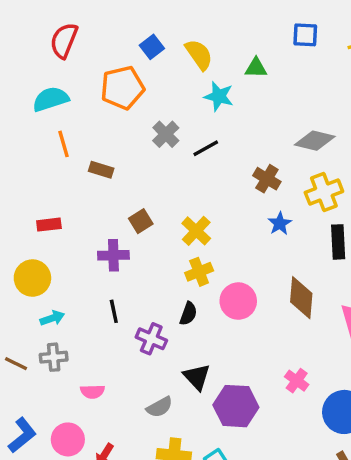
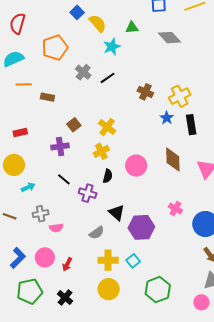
blue square: (152, 47) -> (77, 12), moved
cyan star: (219, 96) -> (112, 47), turned -30
gray diamond: (315, 141) -> (170, 38), moved, turned 40
orange line: (63, 144) -> (24, 84), turned -70
blue star: (280, 224) -> (167, 118), moved
yellow cross: (199, 272) -> (101, 151), moved
black line: (114, 311) -> (64, 179), turned -32
gray cross: (54, 357) -> (41, 214), moved

